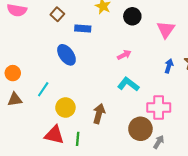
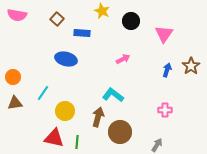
blue ellipse: (66, 55) -> (66, 59), turned -40
cyan L-shape: (128, 84) -> (113, 95), moved
pink cross: (159, 108) -> (165, 110), moved, size x0.6
brown circle: (140, 129) -> (120, 132), moved

